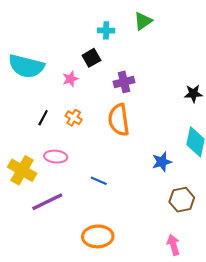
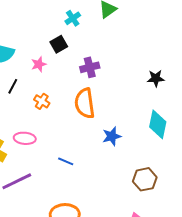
cyan cross: (106, 30) -> (73, 18), turned -35
black line: (43, 118) -> (13, 86), moved
blue star: (162, 162) -> (112, 136), moved

